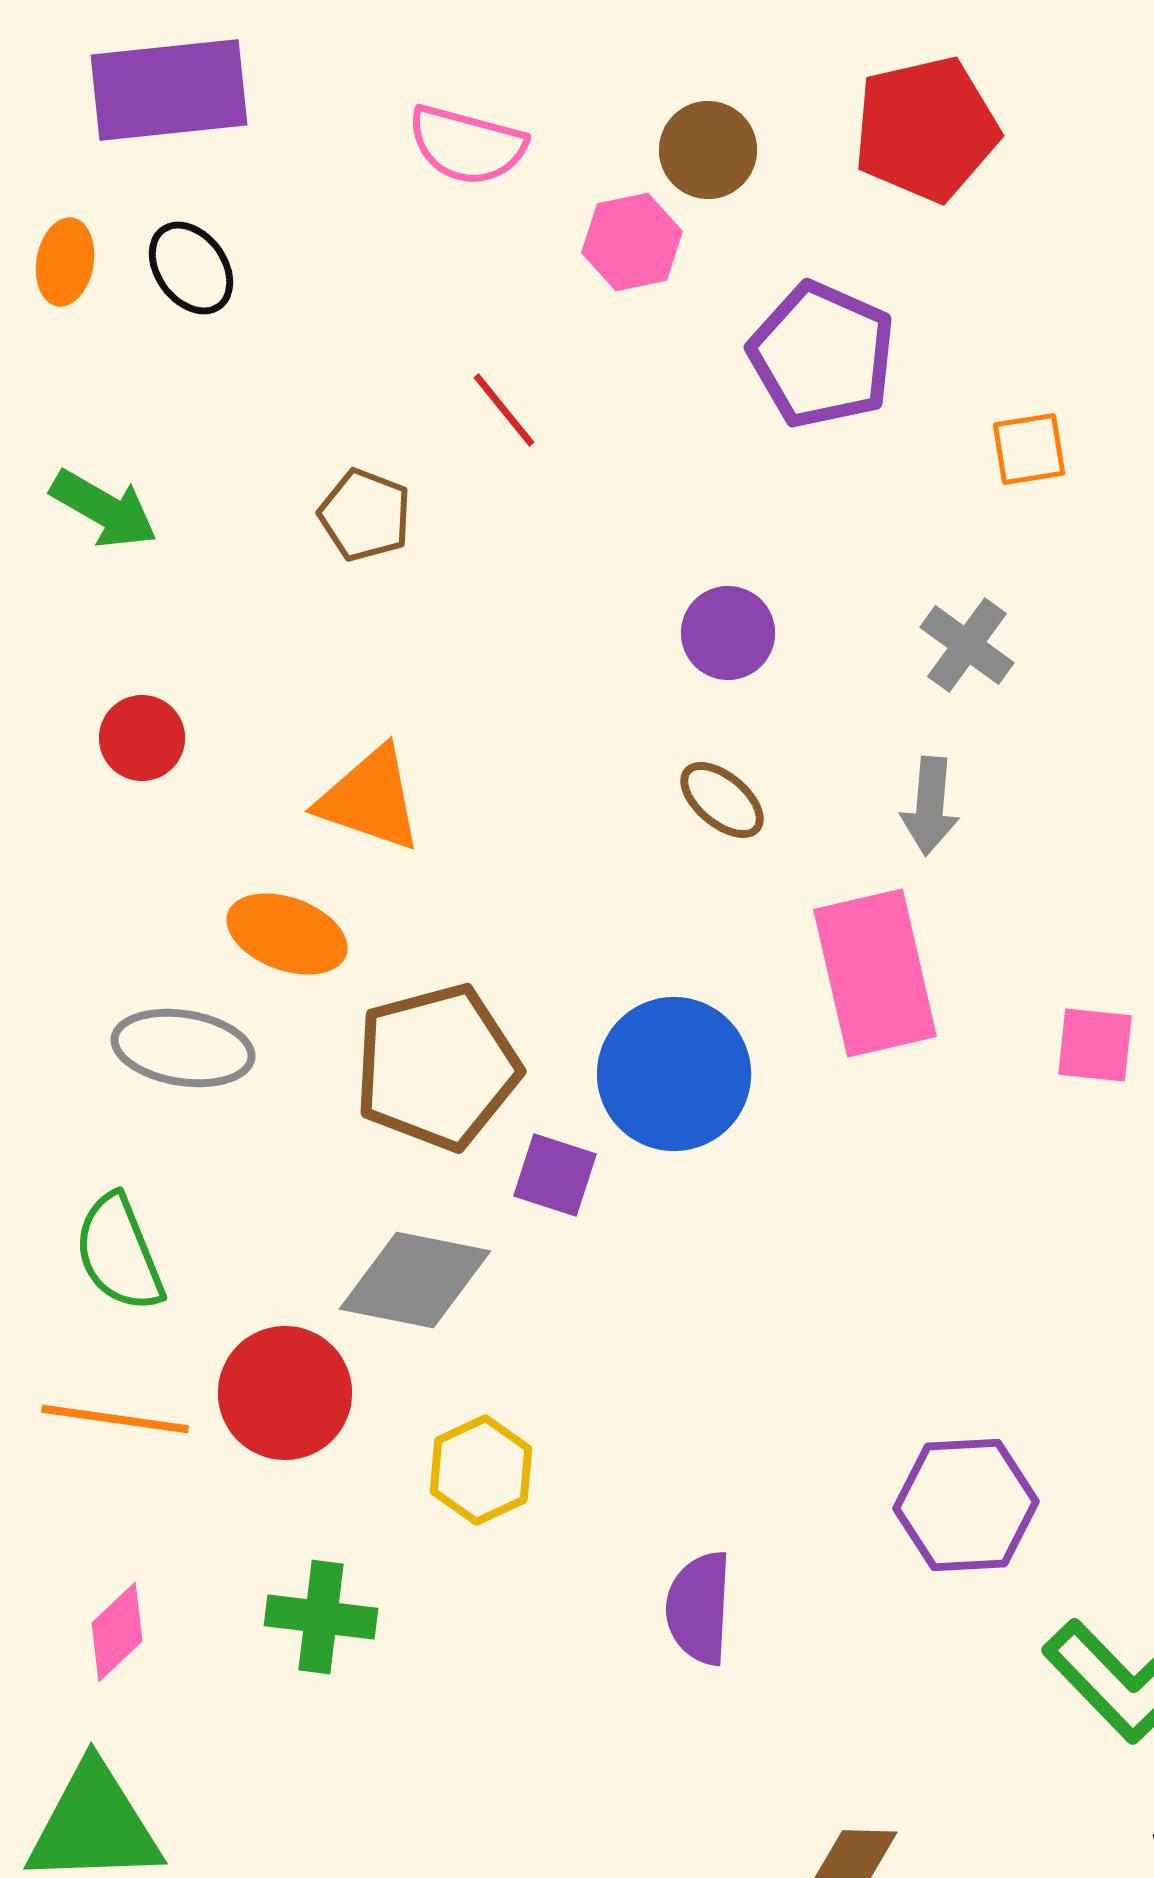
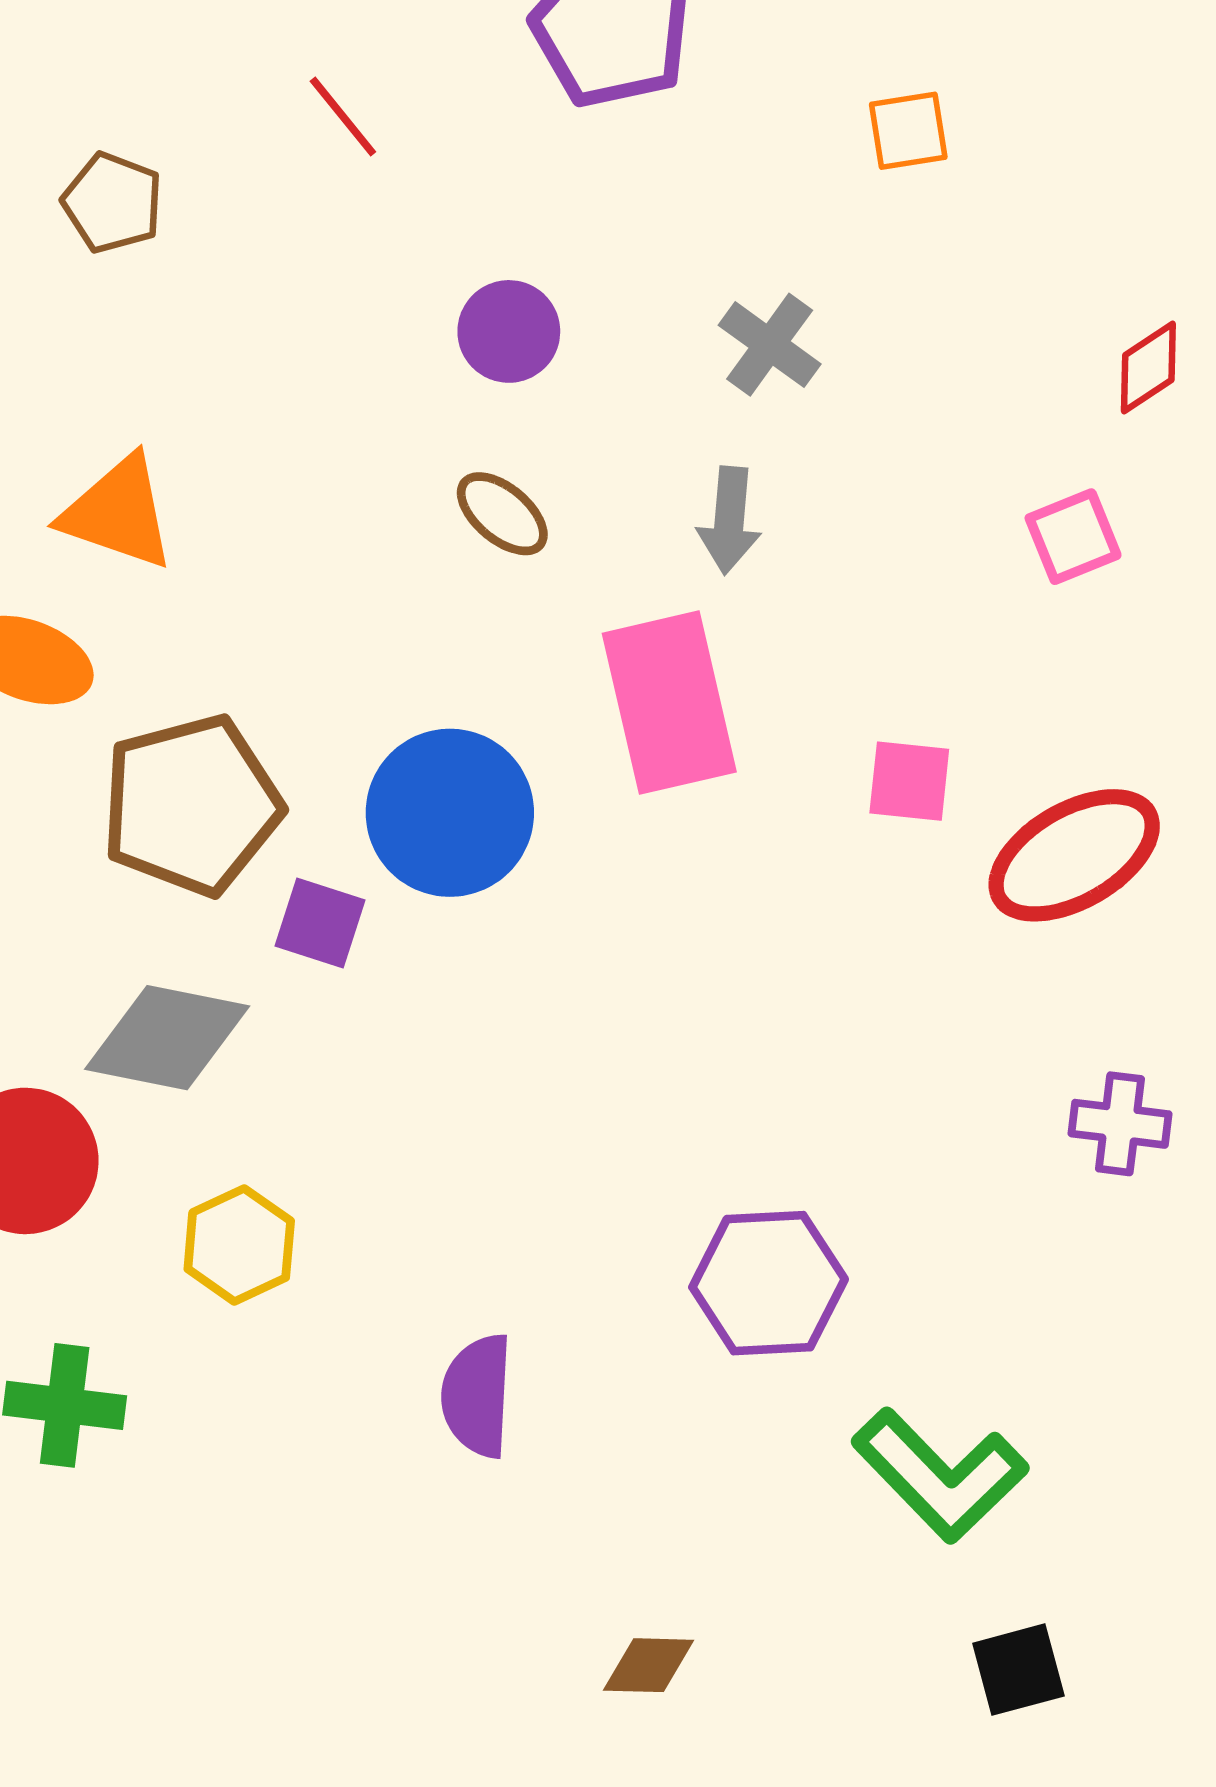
red line: (504, 410) -> (343, 116), moved
orange square: (1029, 449) -> (908, 131), moved

